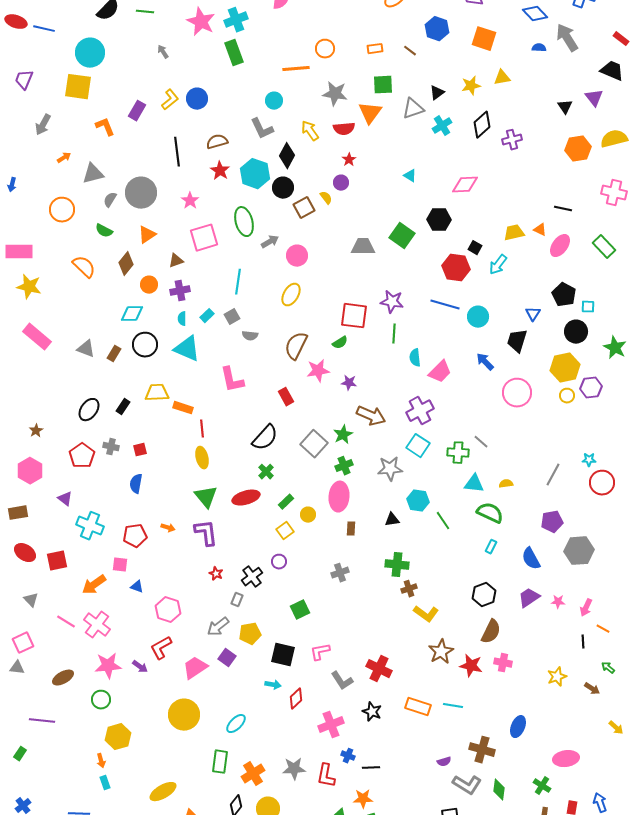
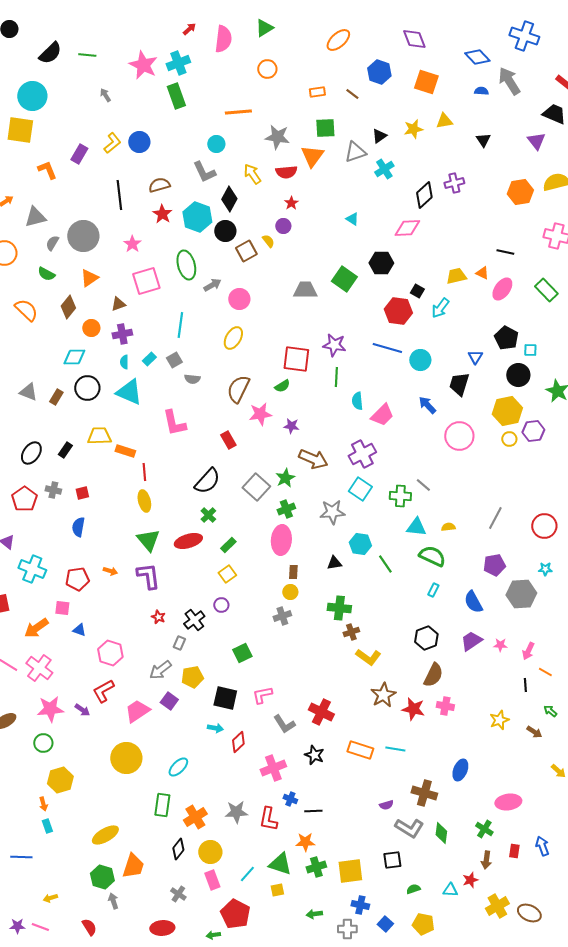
orange circle: (325, 49) -> (267, 69), moved
black triangle: (565, 107) -> (483, 140), moved
black diamond: (482, 125) -> (424, 195), moved
cyan star: (589, 460) -> (545, 569), moved
yellow circle: (308, 515) -> (290, 592), moved

